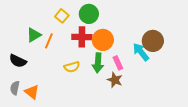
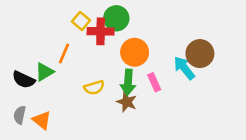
green triangle: (34, 35) -> (44, 72), moved
red cross: (82, 37) -> (101, 31), moved
brown star: (115, 80) -> (127, 102), moved

